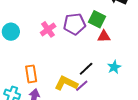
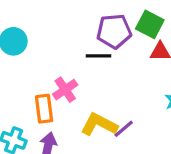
pink cross: (48, 29) -> (65, 90), moved
black line: (86, 69) -> (99, 56), moved, turned 42

